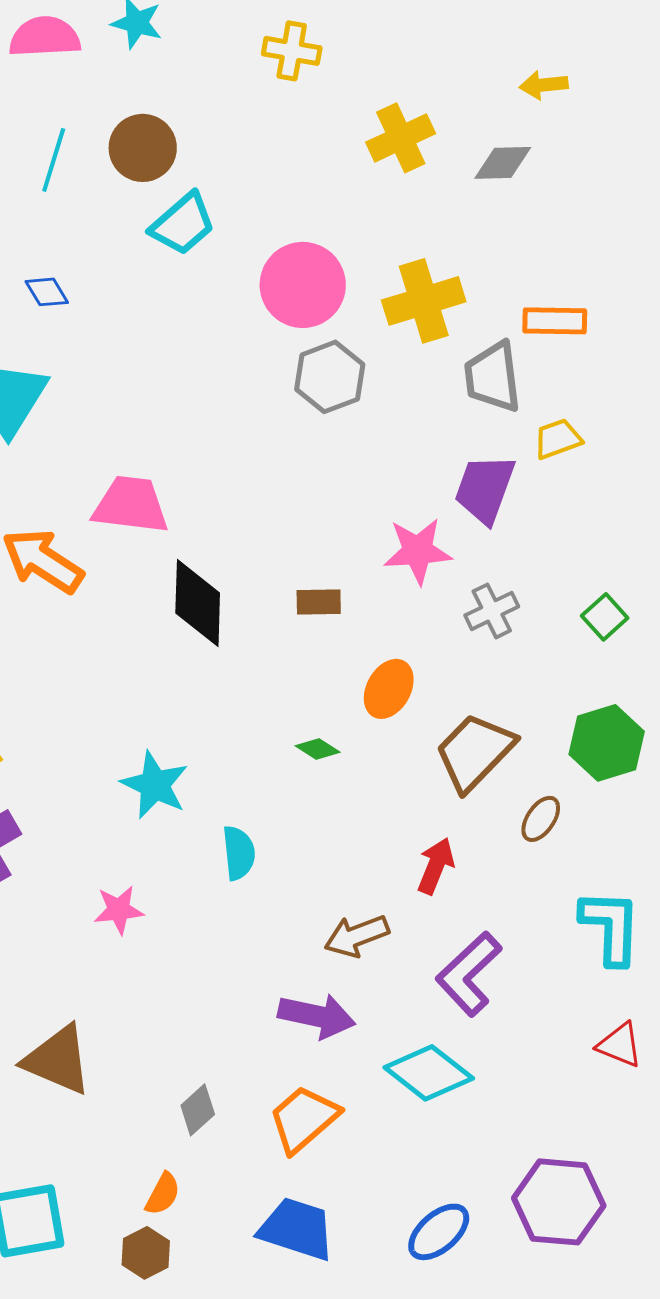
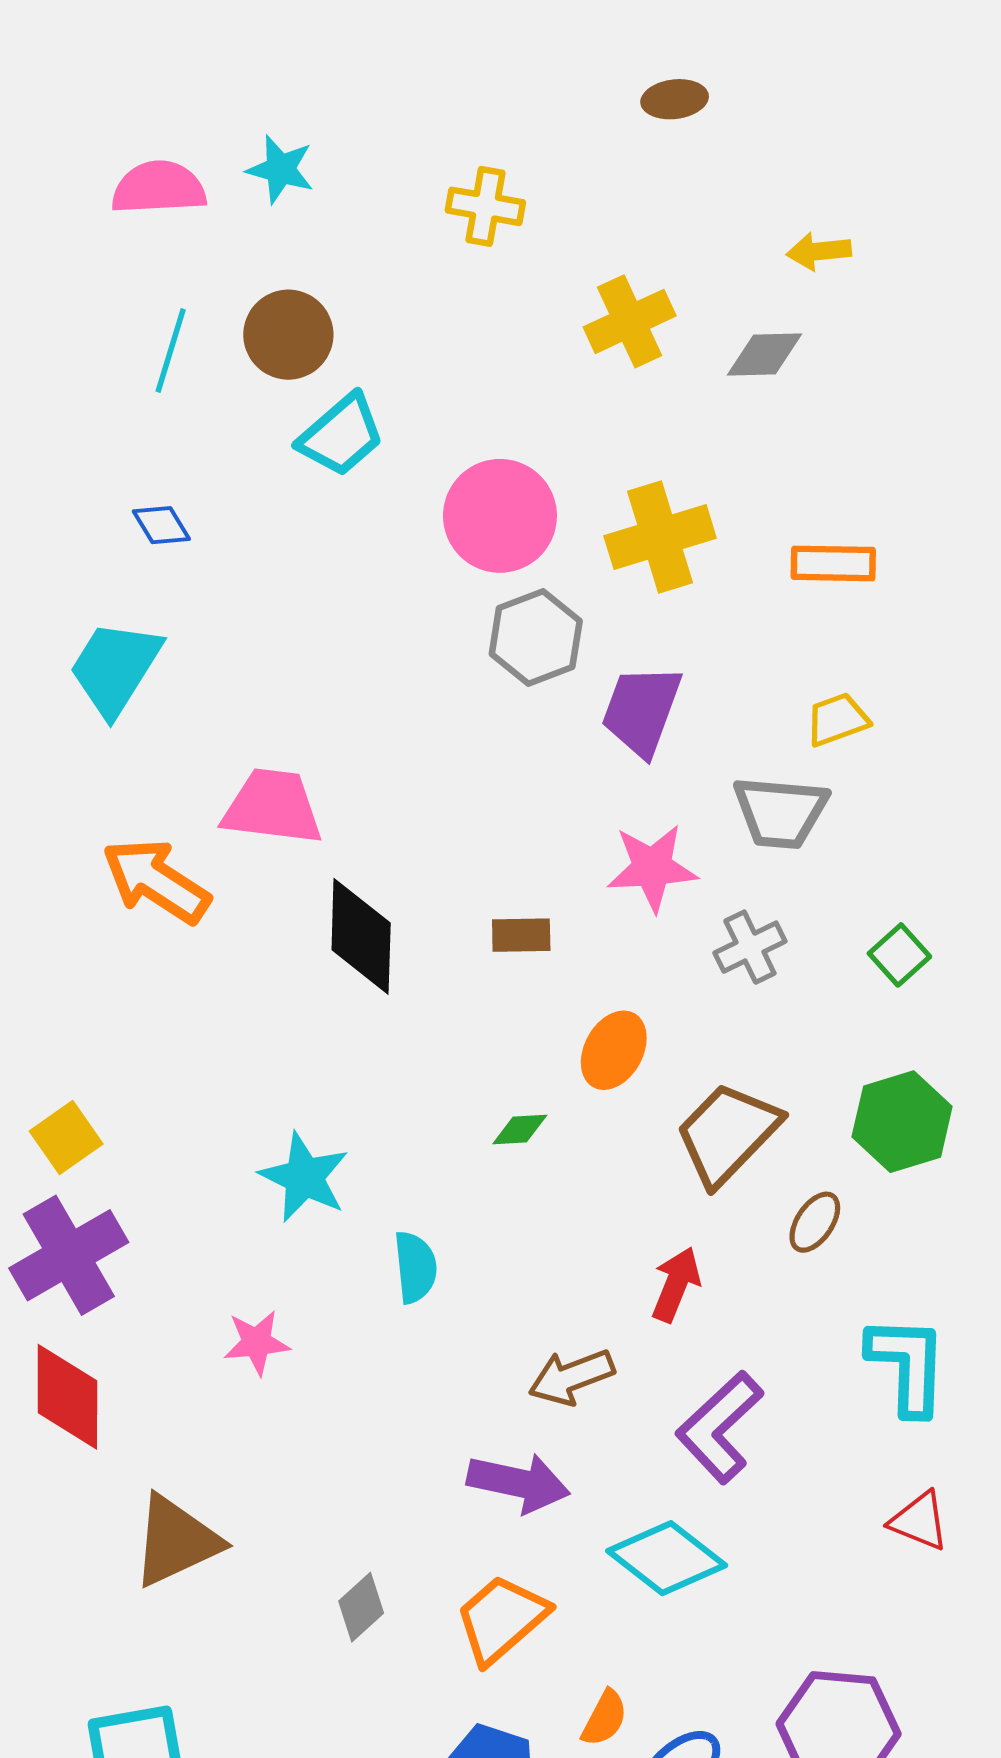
gray trapezoid: (493, 377) -> (780, 812), moved, turned -78
purple trapezoid: (485, 489) -> (642, 710), moved
green diamond: (318, 749) -> (520, 1130), turned -36
brown triangle: (58, 1060) -> (176, 1541), turned -48
orange semicircle: (163, 1194) -> (604, 1718), moved

